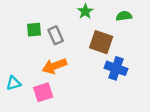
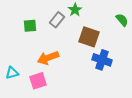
green semicircle: (124, 16) -> (122, 20), moved, turned 56
gray rectangle: (56, 35) -> (57, 20), moved, turned 63

